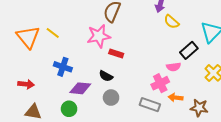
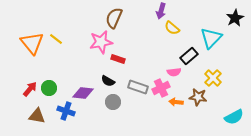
blue cross: (63, 67) -> (66, 111), moved
red arrow: (26, 84) -> (30, 89), turned -56
gray rectangle: (150, 105) -> (138, 87), moved
brown star: (199, 108) -> (198, 97), moved
green circle: (69, 109) -> (49, 88), moved

